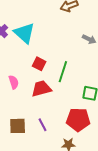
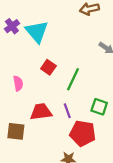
red trapezoid: (41, 89) -> (41, 112), moved
purple line: (43, 125) -> (67, 111), moved

